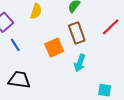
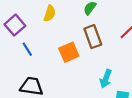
cyan arrow: (80, 63) -> (106, 79), moved

